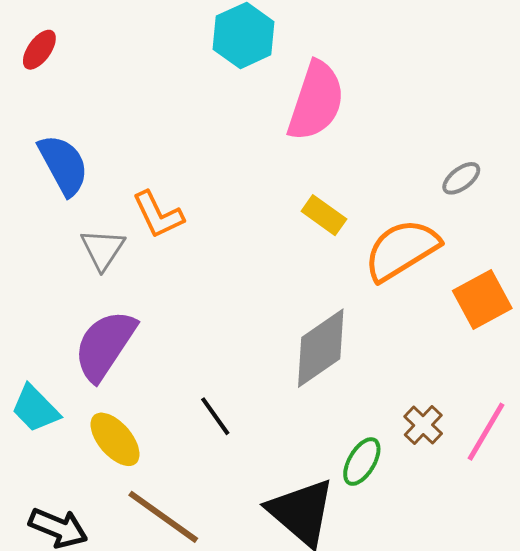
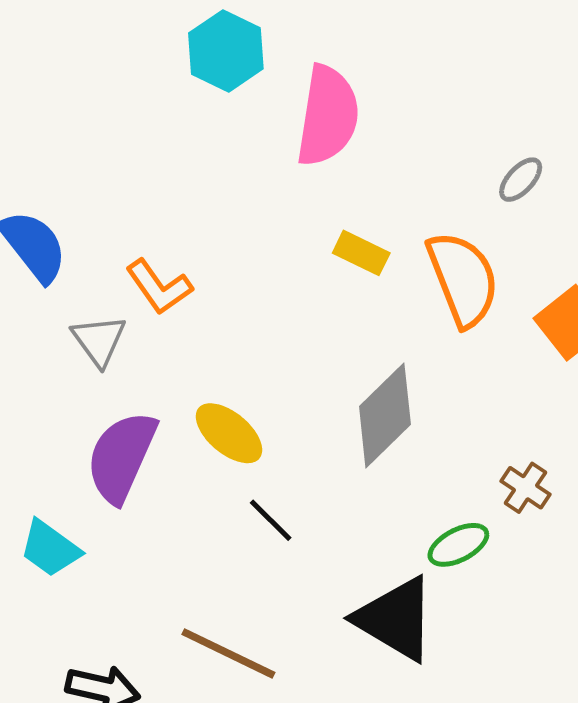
orange semicircle: (402, 250) -> (463, 279), turned 110
yellow ellipse: (115, 439) -> (229, 433), moved
green ellipse: (362, 462) -> (458, 545), turned 42

